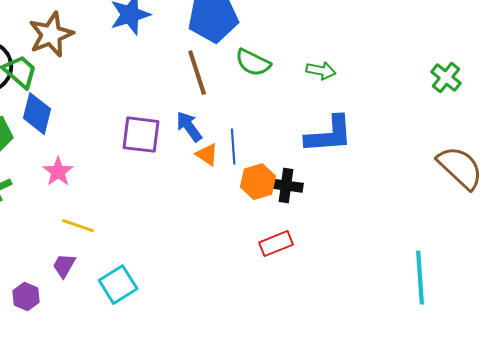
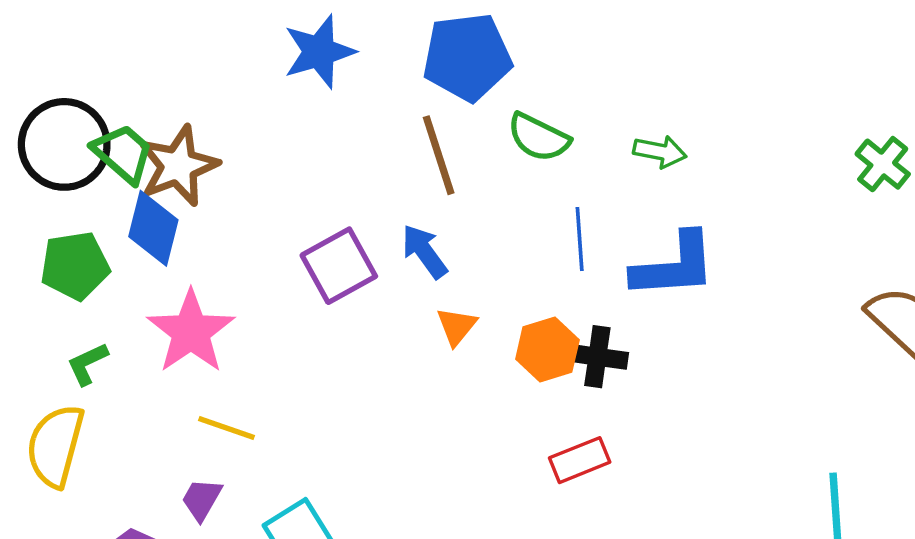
brown star: (51, 35) -> (178, 166), moved
purple square: (141, 135) -> (339, 266), turned -36
blue line: (233, 147) -> (580, 239), moved
orange triangle: (207, 155) -> (457, 326), moved, turned 35
pink star: (58, 172) -> (191, 332), size x1.6

